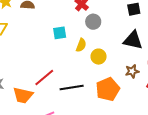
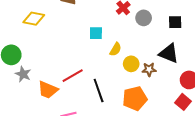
gray circle: (93, 22) -> (144, 18), moved
brown star: (132, 71) -> (149, 69), moved
black line: (72, 88) -> (99, 91), turned 70

